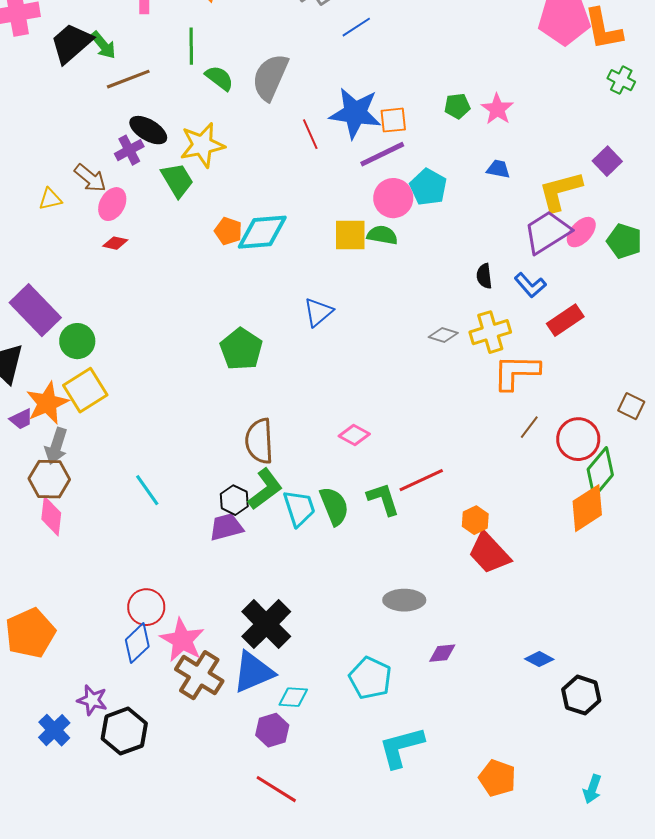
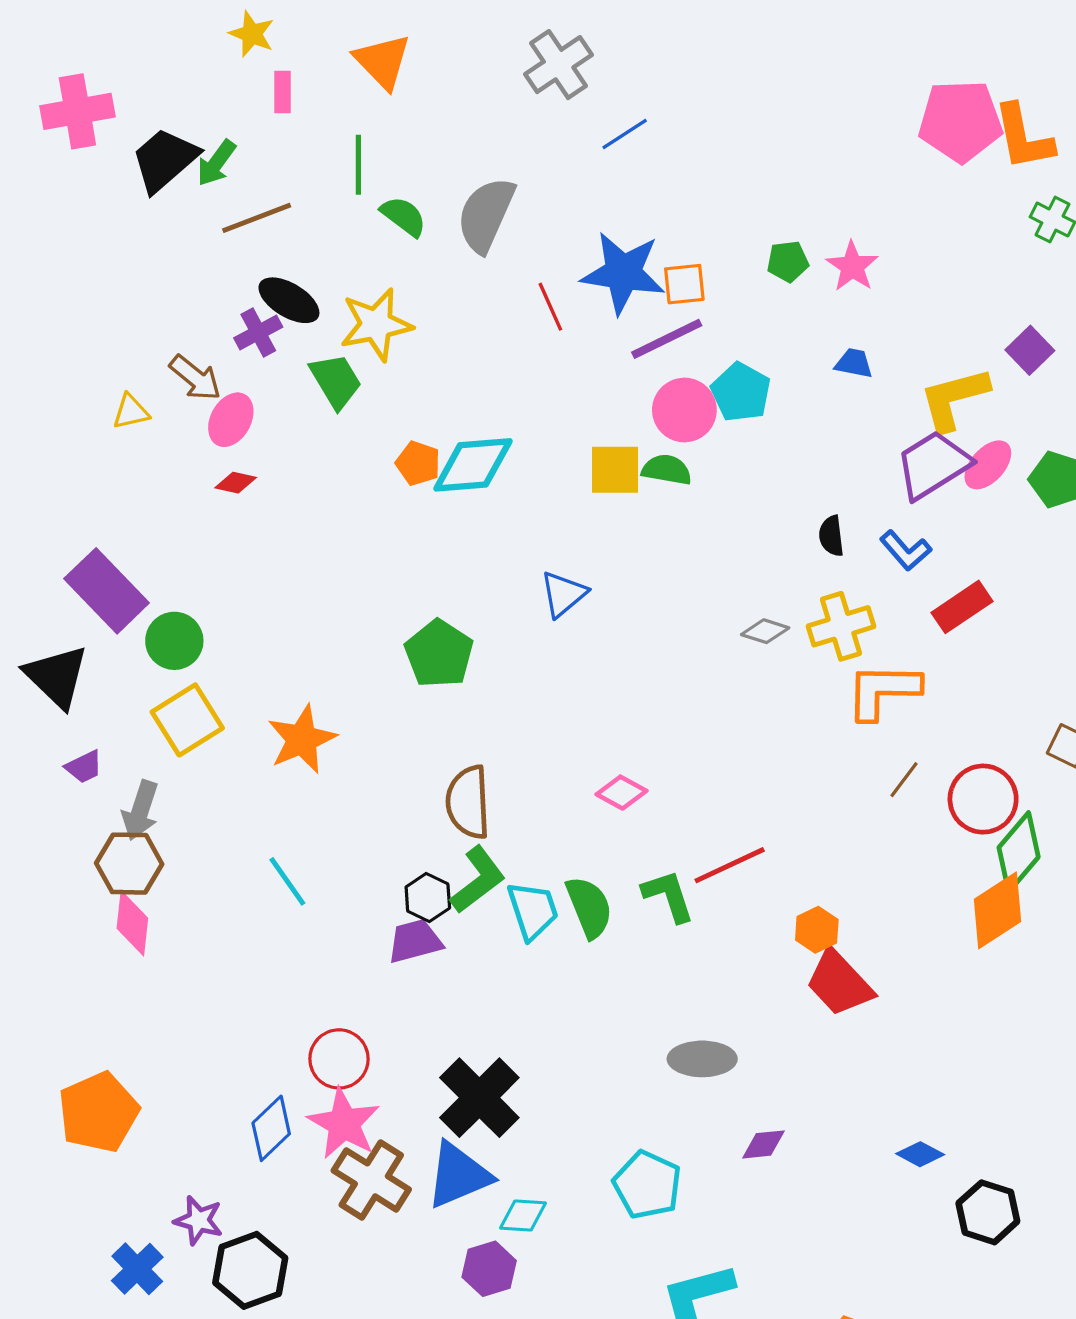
green arrow: (103, 45) -> (216, 163), turned 76
orange star: (47, 403) -> (302, 739), moved
red circle: (146, 607) -> (339, 1059), moved

